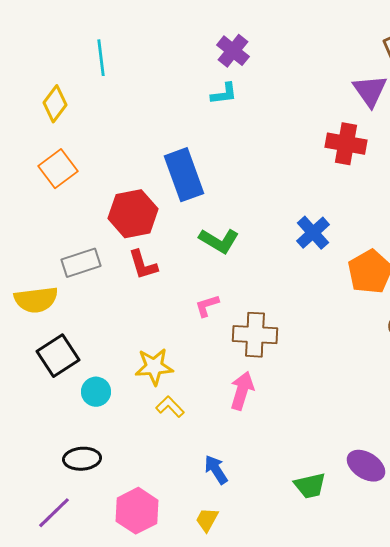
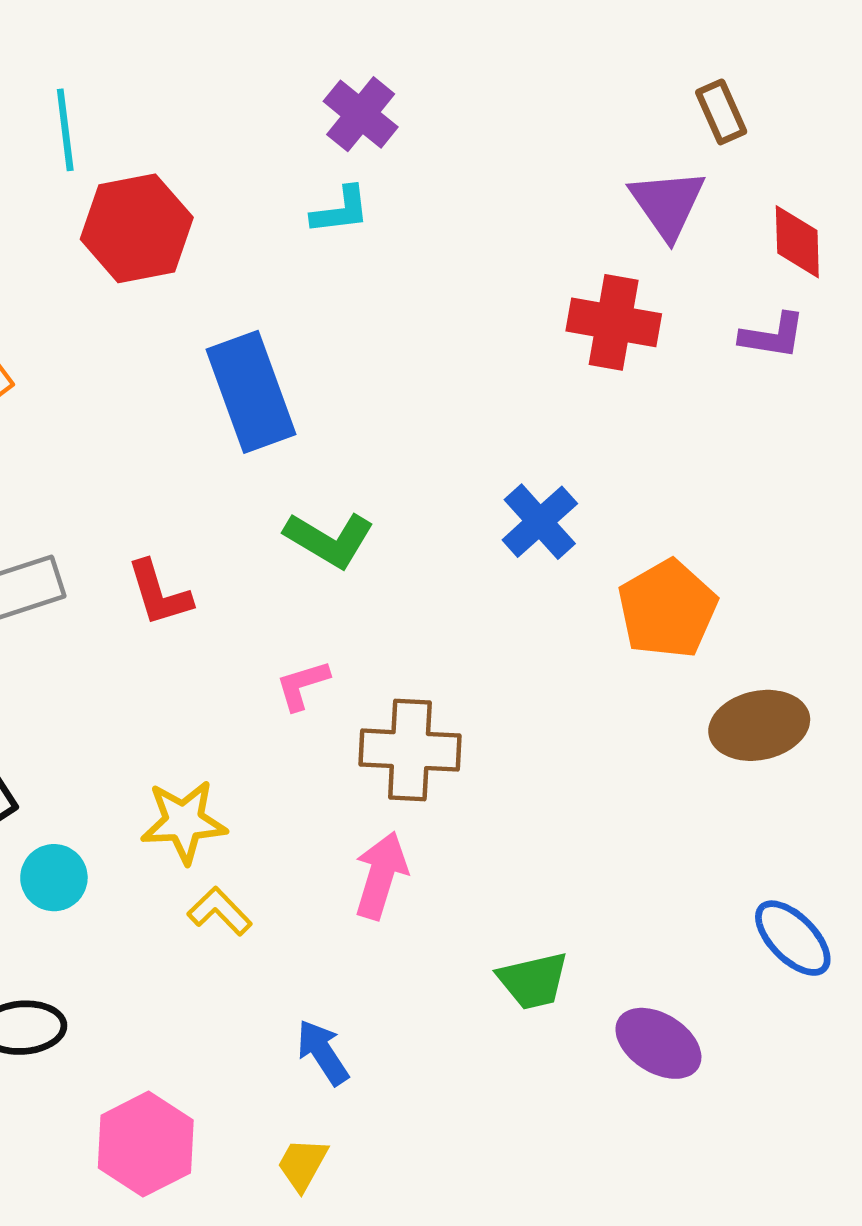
red hexagon: (133, 214) -> (137, 228), moved
green trapezoid: (310, 486) -> (533, 981), moved

